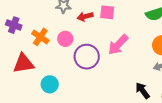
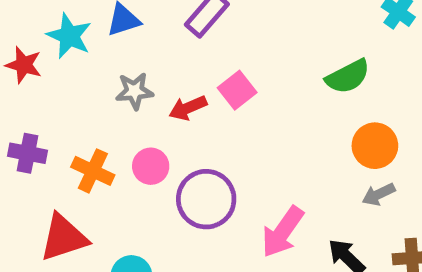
pink square: (107, 12) -> (237, 90), turned -35
pink arrow: (118, 45) -> (283, 232), moved

